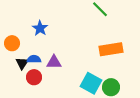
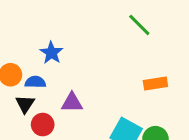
orange rectangle: (111, 49) -> (155, 84), size x0.7
blue semicircle: (34, 59) -> (35, 82), moved

